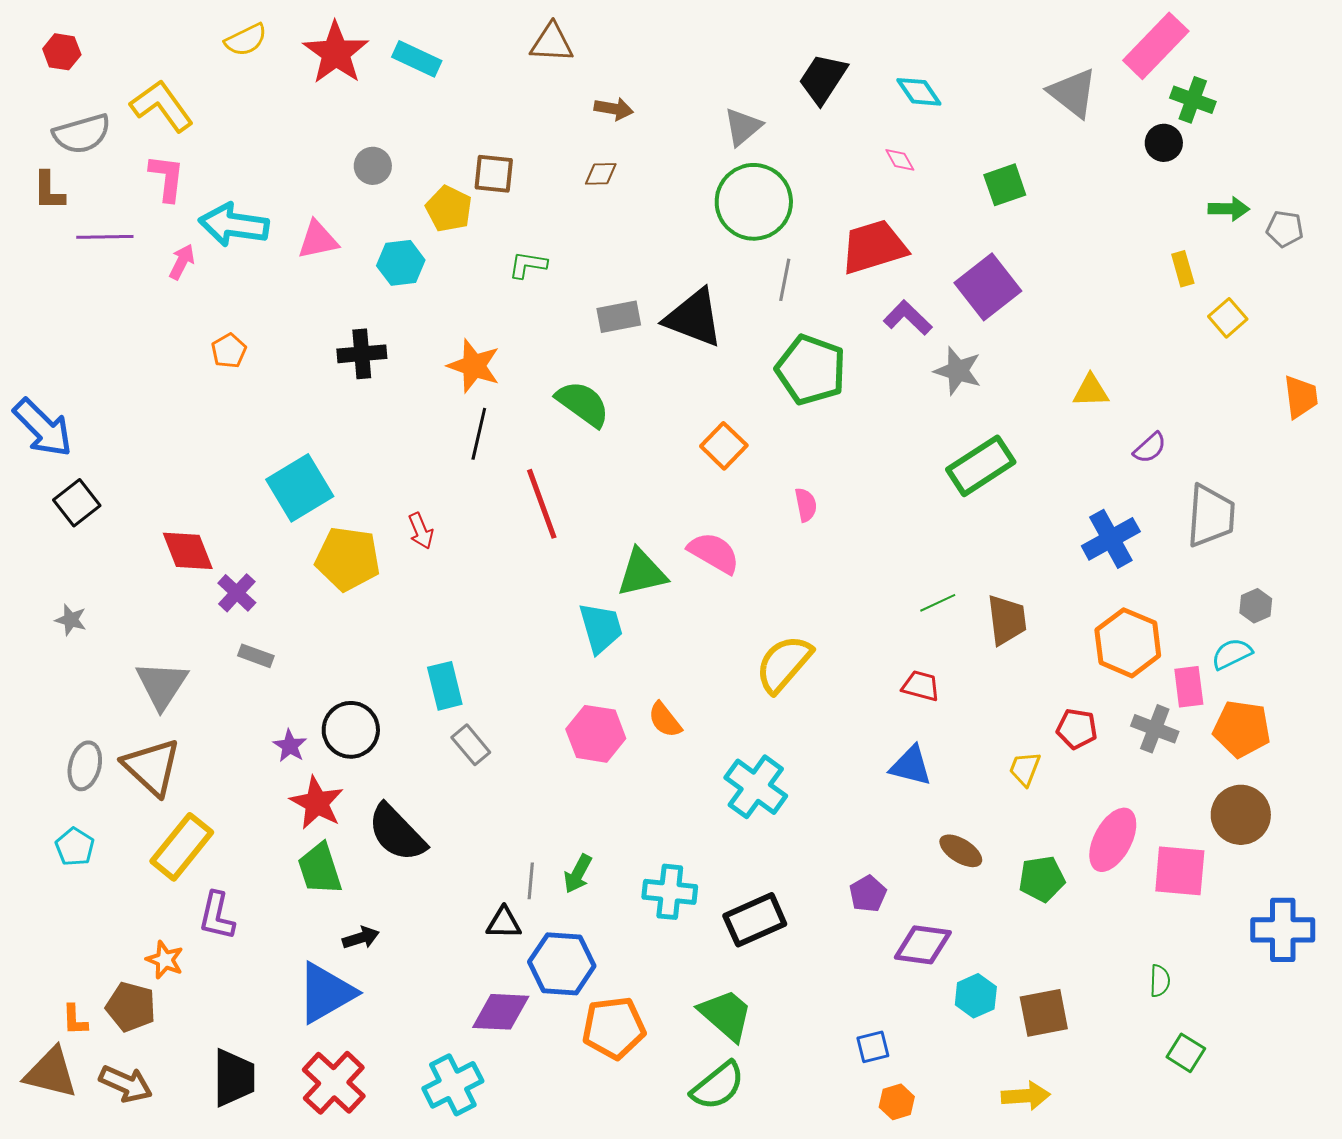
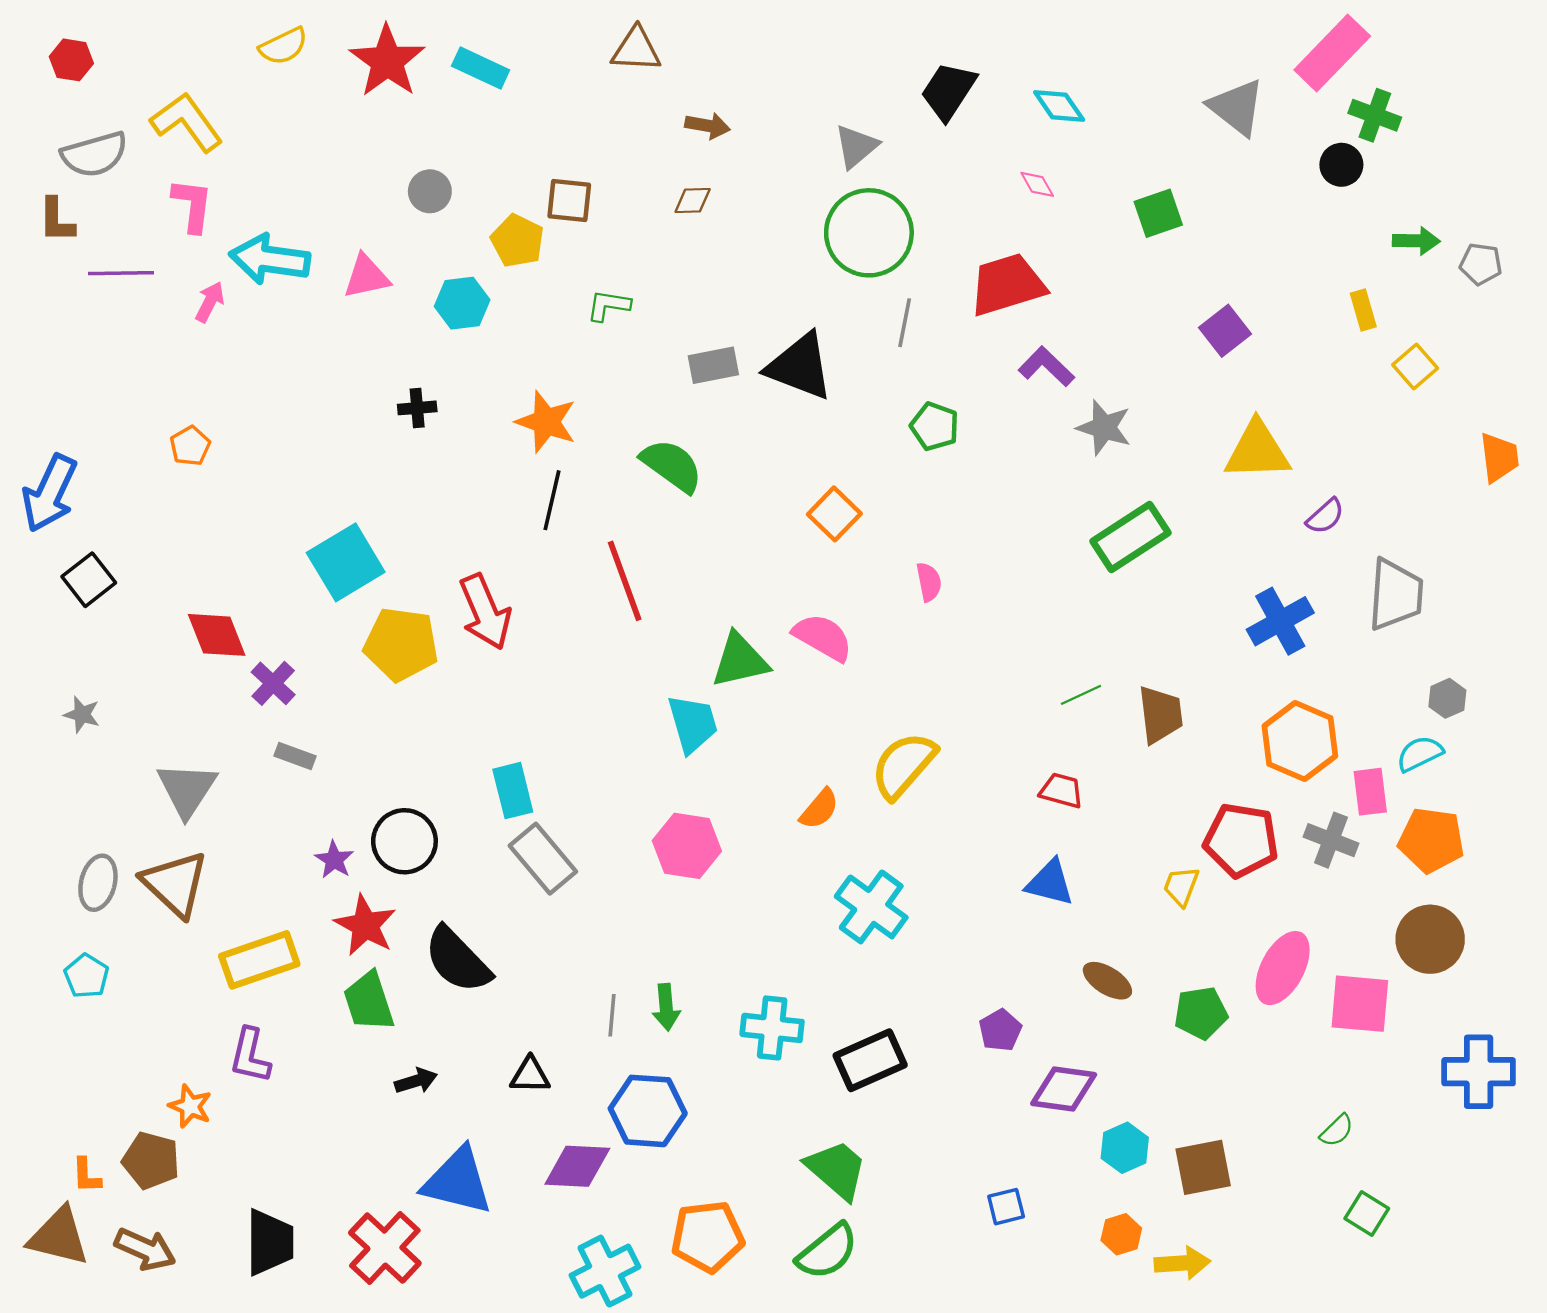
purple square: (988, 287) -> (1225, 331), moved, size x0.7
orange pentagon: (229, 351) -> (190, 446), moved
black cross: (362, 354) -> (417, 408), size x0.7
green pentagon: (811, 370) -> (935, 426), size x0.6
yellow triangle: (1091, 391) -> (1257, 451), size x1.6
blue arrow: (43, 428) -> (50, 493), turned 70
red arrow: (421, 531) -> (485, 612), size x1.8
orange semicircle: (665, 720) -> (819, 809), moved, turned -102
red pentagon: (1077, 729) -> (1241, 840), size x1.6
gray rectangle: (471, 745) -> (543, 859), size x1.5
yellow rectangle: (182, 847) -> (259, 960), moved, turned 32
green arrow: (578, 874) -> (666, 1007), turned -33
black triangle: (504, 923) -> (530, 1075), moved
green semicircle: (1160, 981) -> (1337, 1131), turned 44
blue triangle: (326, 993) -> (458, 1181), moved, turned 44
orange pentagon: (614, 1028) -> (708, 1237), moved
cyan cross: (453, 1085) -> (605, 1271), moved
orange hexagon: (897, 1102) -> (1121, 1234), moved

